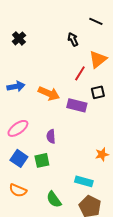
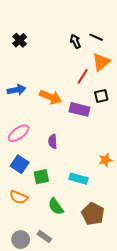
black line: (96, 21) -> (96, 37), moved
green square: (42, 160) -> (41, 177), moved
cyan rectangle: (84, 181) -> (78, 179), moved

